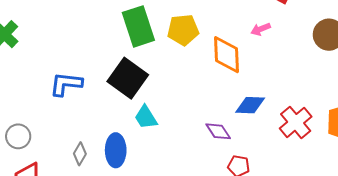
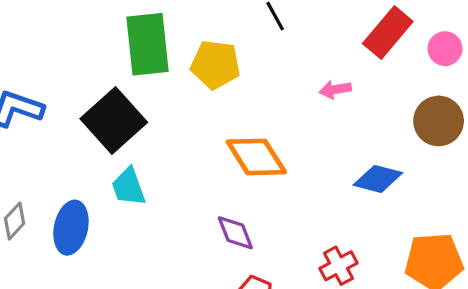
orange diamond: (227, 55) -> (256, 157), moved, turned -42
blue diamond: (250, 105) -> (378, 179), moved
red cross: (296, 122) -> (338, 266), moved, size x0.7

